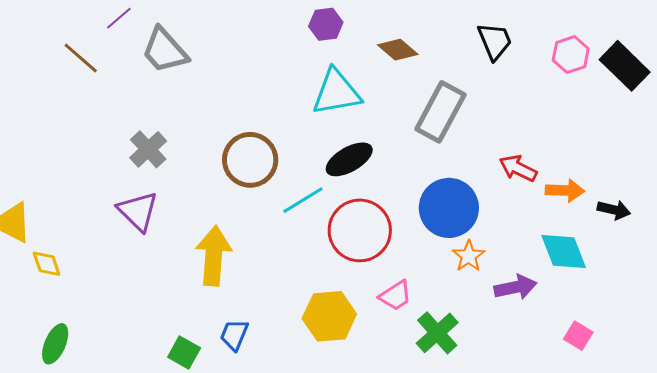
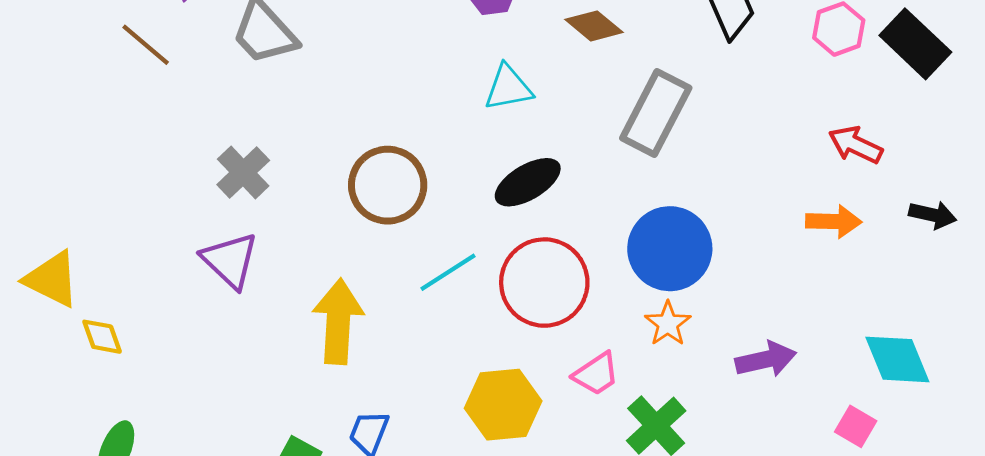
cyan triangle: (336, 92) -> (508, 88), size x0.7
red arrow: (518, 168) -> (856, 145), moved
cyan line: (303, 200) -> (448, 272), moved
black arrow: (614, 210) -> (933, 215), moved
cyan diamond: (564, 252) -> (897, 359), moved
orange star: (469, 256) -> (668, 324), moved

